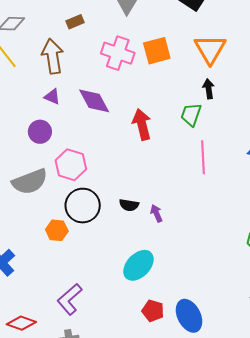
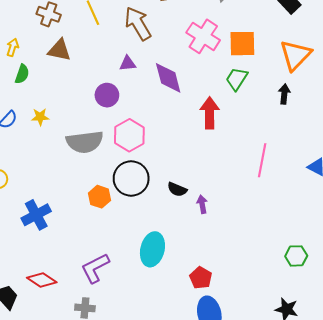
brown arrow: (53, 56) -> (138, 23), turned -36
purple triangle: (52, 97) -> (128, 63), turned -42
green trapezoid: (191, 115) -> (237, 79), moved
cyan ellipse: (138, 265) -> (152, 249), moved, turned -44
red pentagon: (153, 311) -> (201, 278), moved

